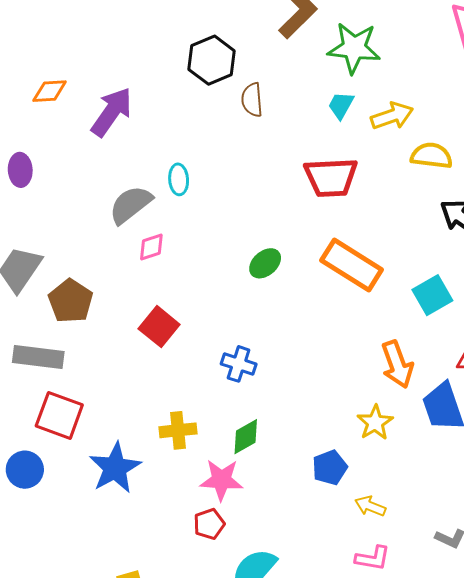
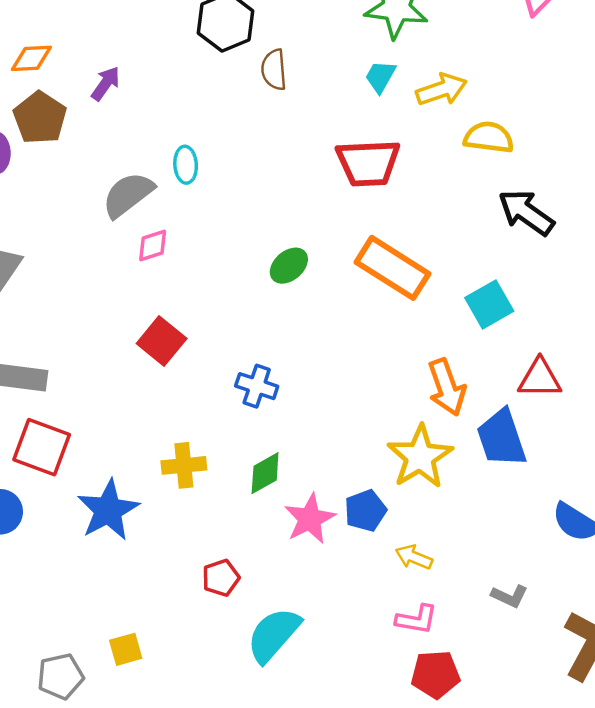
purple arrow: (112, 112) -> (106, 84), size x0.6
brown pentagon: (71, 301) -> (40, 118), moved
yellow star: (375, 423) -> (420, 457), size x1.5
pink star: (221, 480) -> (310, 519), moved, turned -30

